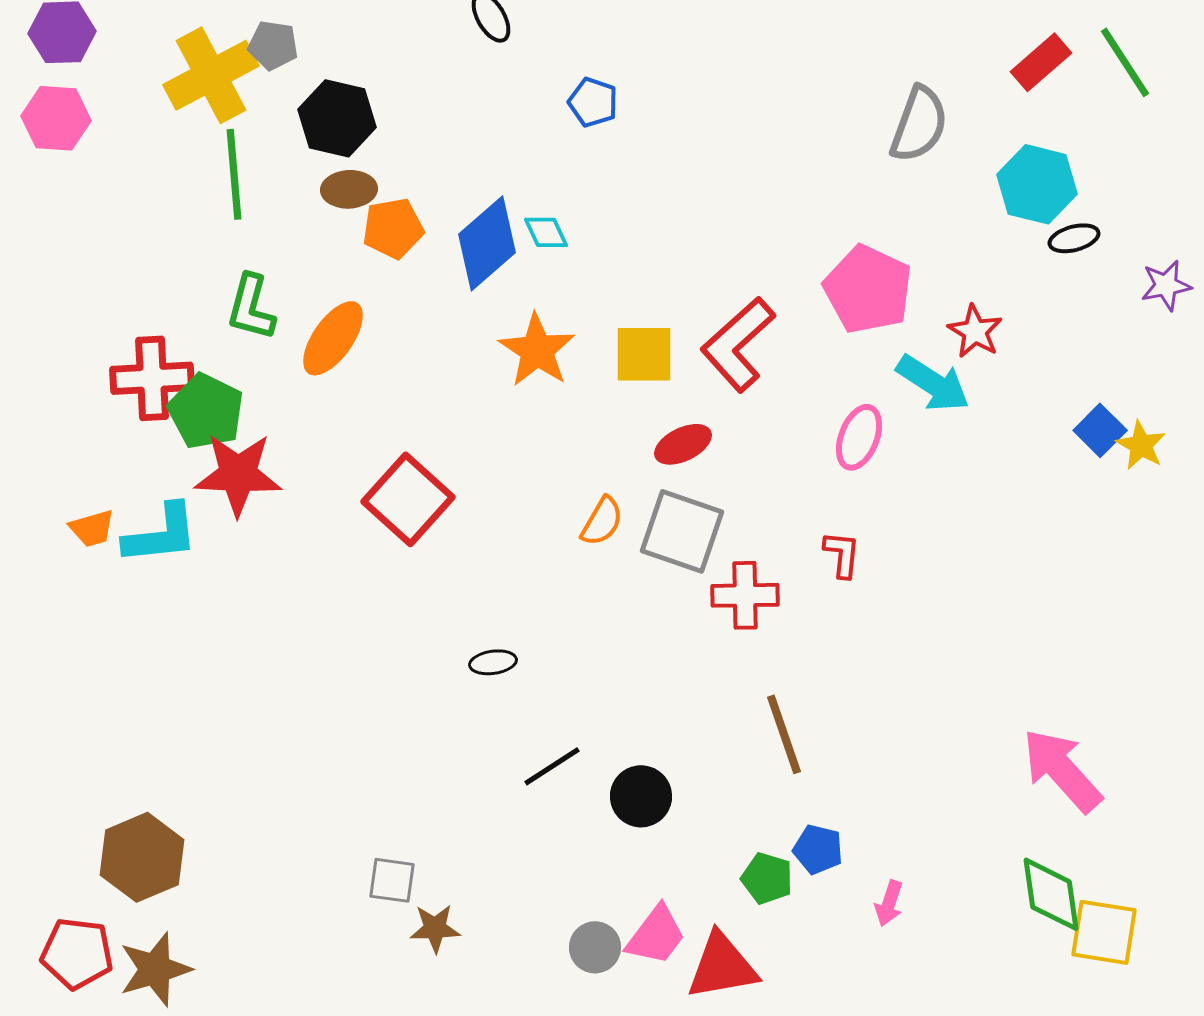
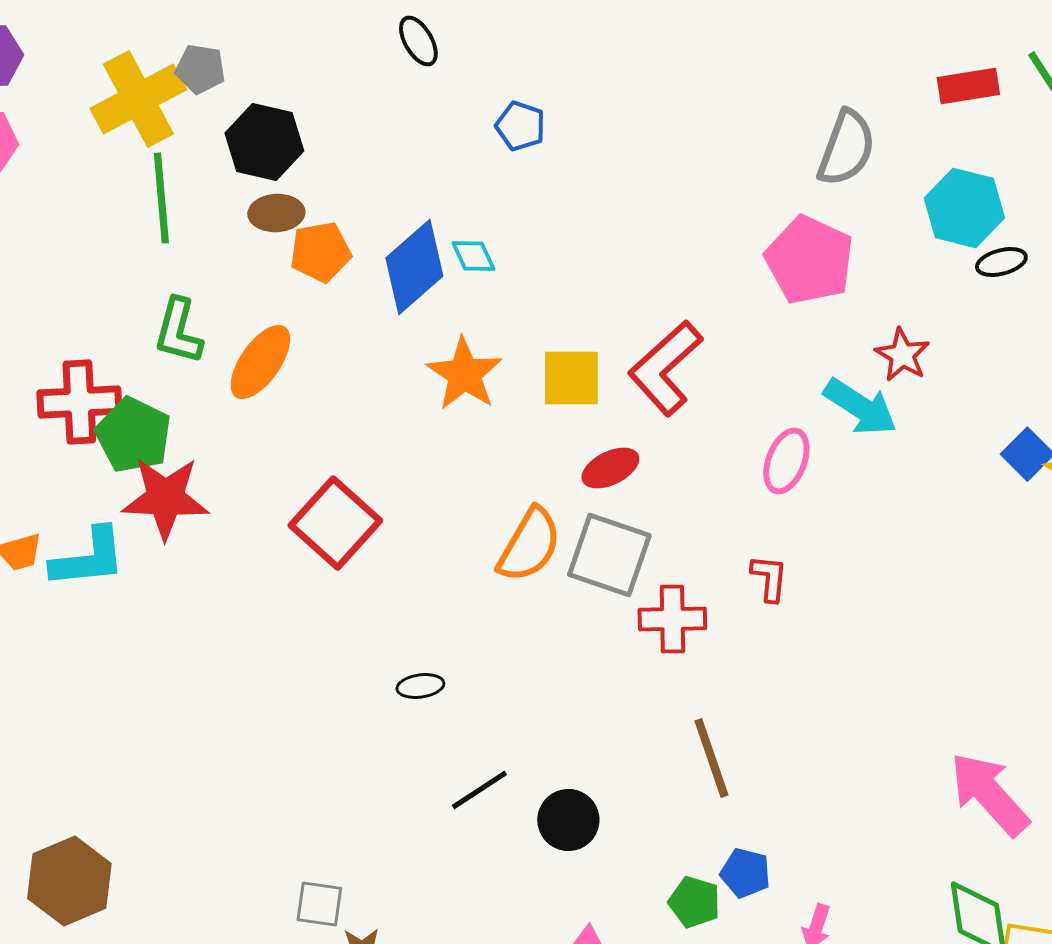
red rectangle: (1041, 62) -> (968, 86), turned 32
pink pentagon: (868, 289) -> (809, 260), moved
orange semicircle: (602, 521) -> (529, 545), size x1.5

